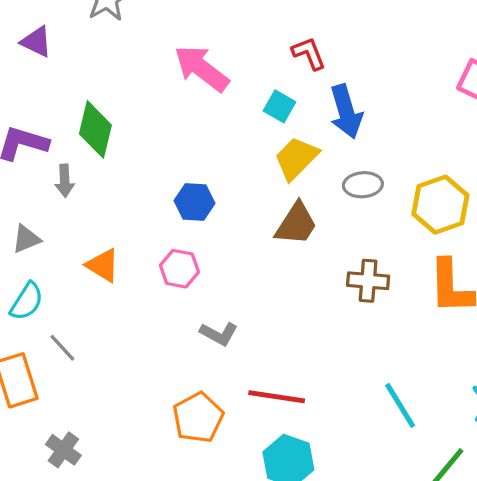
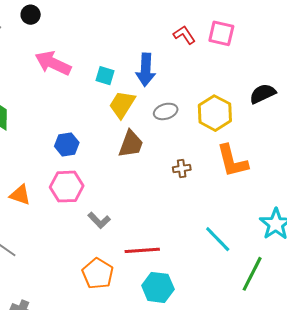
red L-shape: (309, 53) -> (184, 35), moved
blue arrow: (346, 112) -> (146, 70), turned 32
pink hexagon: (179, 269) -> (67, 187), size x1.4
brown cross: (368, 281) -> (182, 168), size x0.7
gray L-shape: (219, 334) -> (99, 220), turned 30

